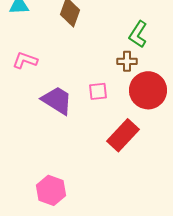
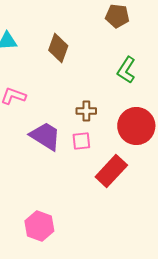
brown cross: (127, 61) -> (86, 111), moved
pink square: (98, 91) -> (81, 141), moved

